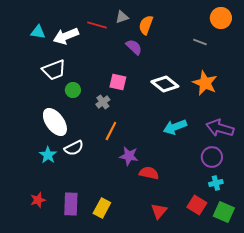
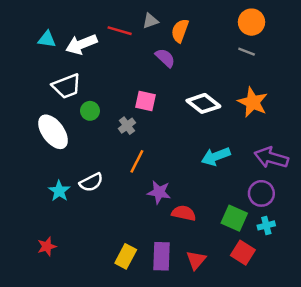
orange circle: (221, 18) -> (251, 22), moved
white ellipse: (55, 122) -> (53, 132), moved
purple rectangle: (71, 204) -> (161, 256), moved
green square: (224, 212) -> (234, 218), moved

